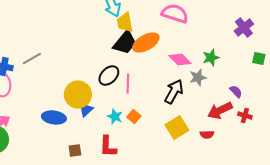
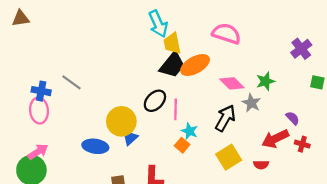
gray line: (32, 58) -> (72, 82), turned 66
gray star: (198, 78) -> (251, 103), turned -30
cyan star: (115, 116) -> (190, 131), moved

